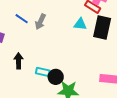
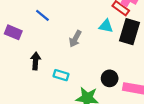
gray arrow: (40, 22) -> (75, 39), moved
black circle: (56, 77) -> (110, 78), moved

